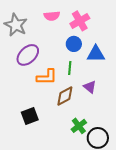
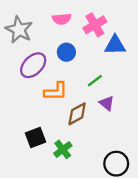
blue circle: (74, 44) -> (66, 52), moved
blue triangle: (96, 54) -> (115, 45), moved
green line: (70, 68) -> (95, 81), moved, turned 48
green cross: (79, 126) -> (63, 149), moved

